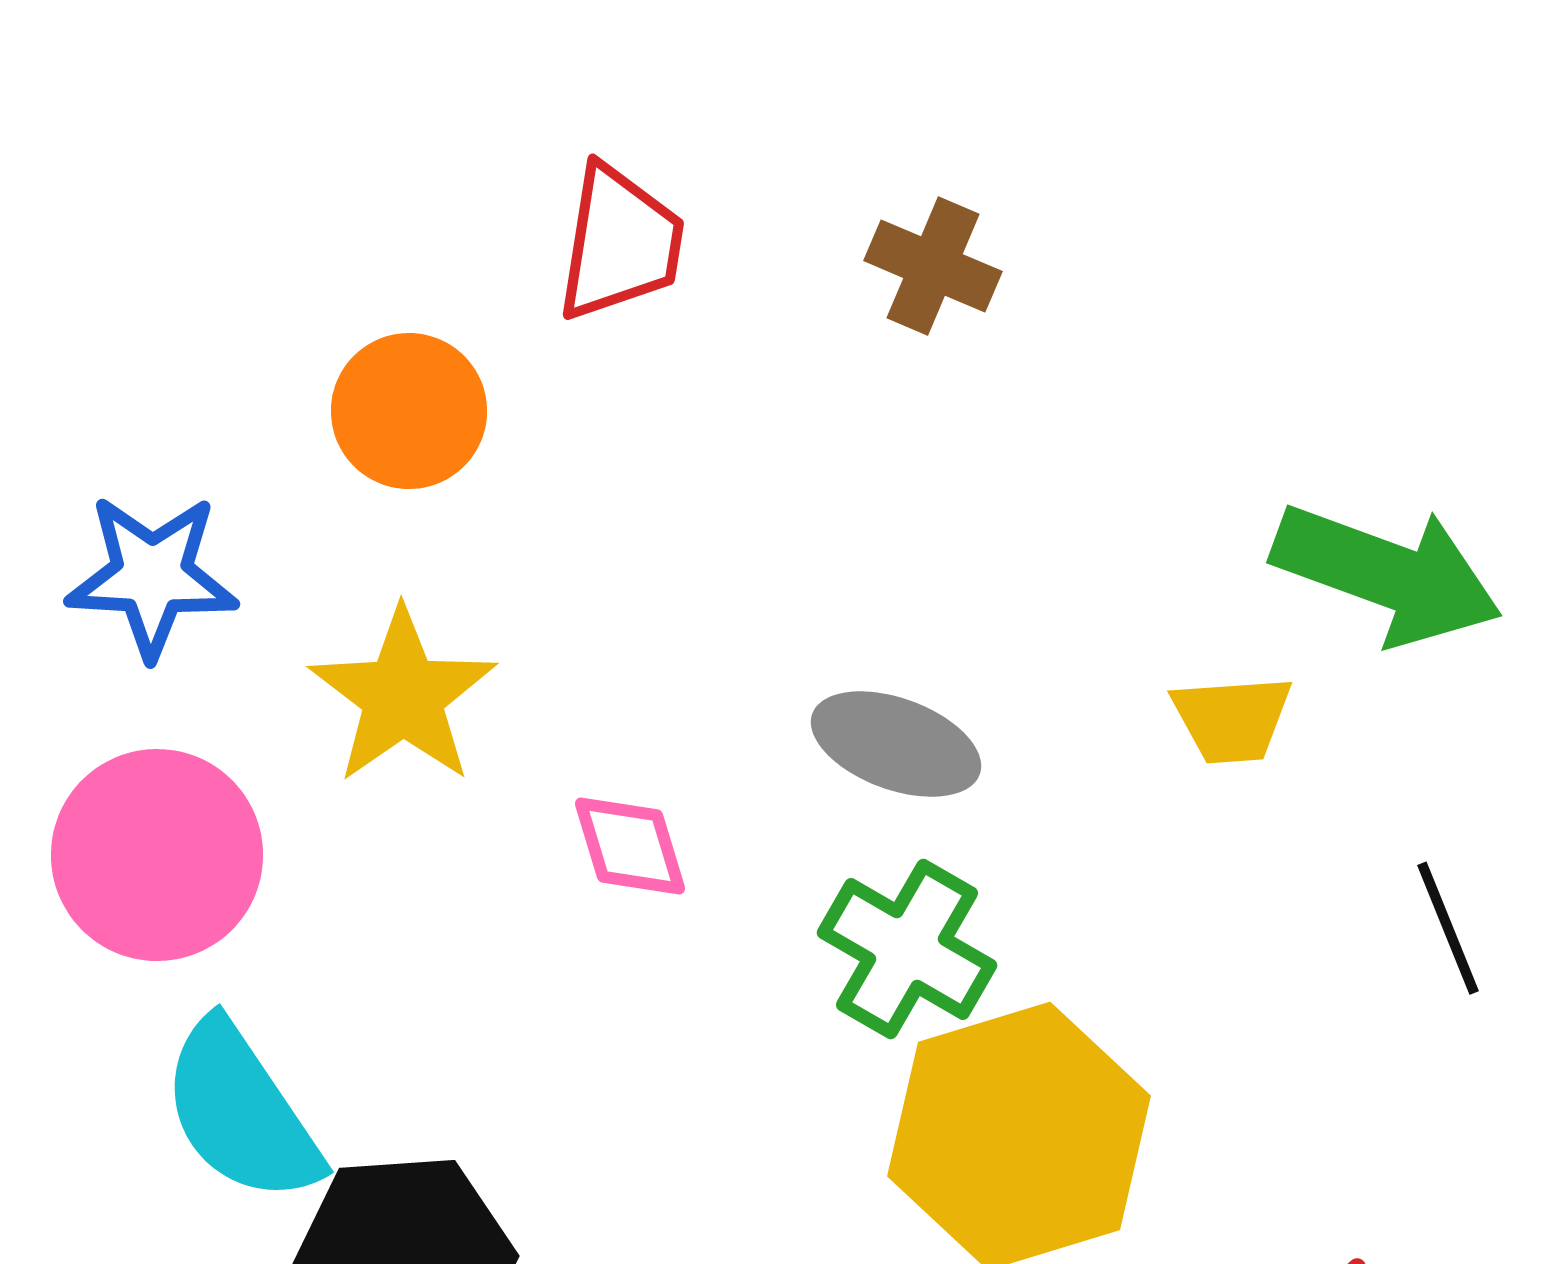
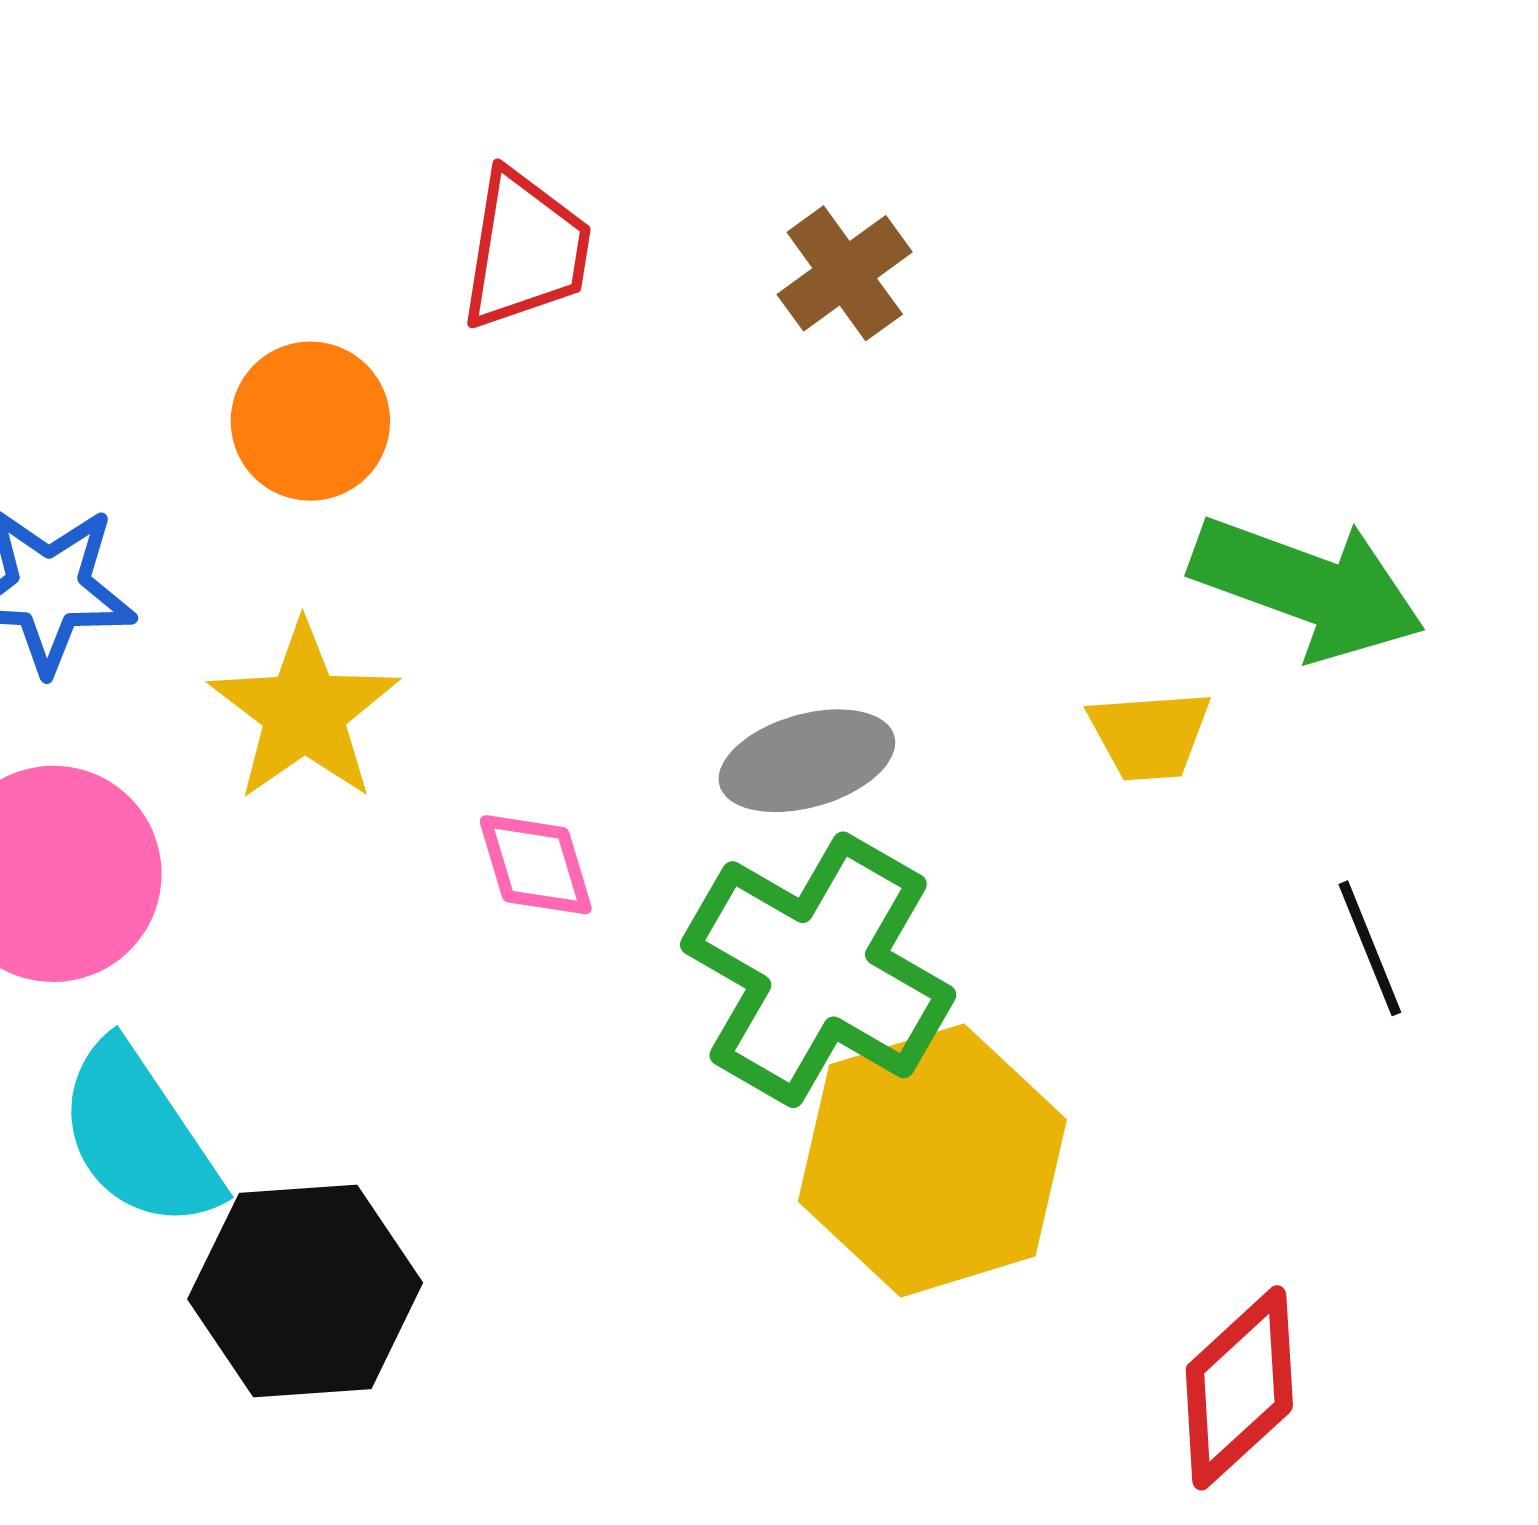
brown cross: (933, 266) -> (845, 273), turned 31
gray ellipse: (896, 744) -> (807, 761), turned -36
green cross: (907, 949) -> (818, 970), size x1.5

